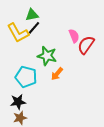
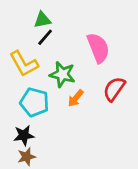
yellow L-shape: (18, 33) -> (24, 64), moved
pink semicircle: (74, 36) -> (98, 48), size x1.6
red semicircle: (86, 45) -> (114, 89), moved

